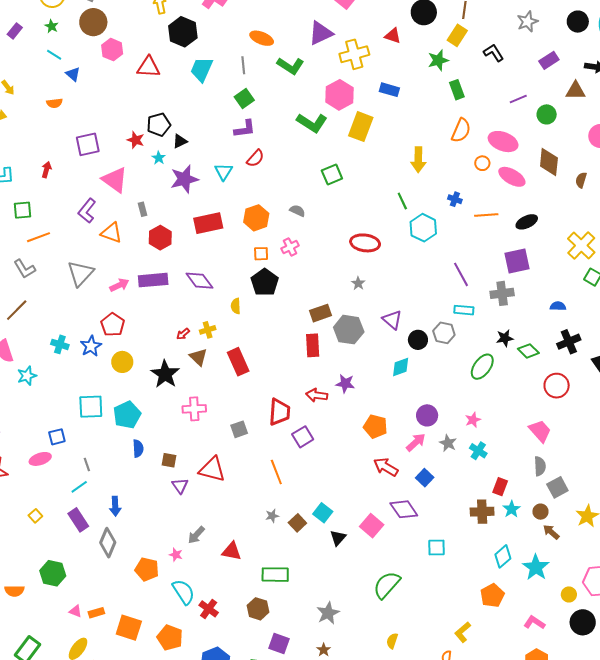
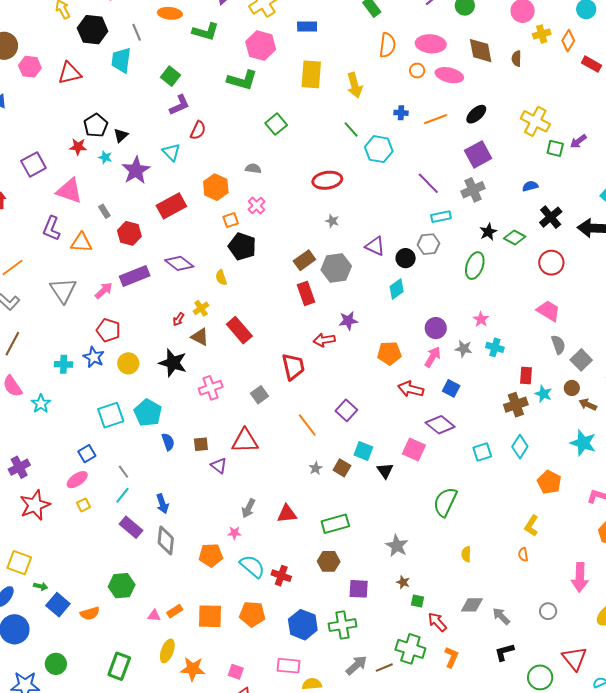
gray line: (243, 65) -> (137, 32), moved
yellow rectangle: (361, 127) -> (311, 74), moved
purple square: (303, 437) -> (346, 410), moved
yellow square: (35, 516) -> (84, 505), moved, turned 32
cyan diamond: (503, 556) -> (520, 447), moved

